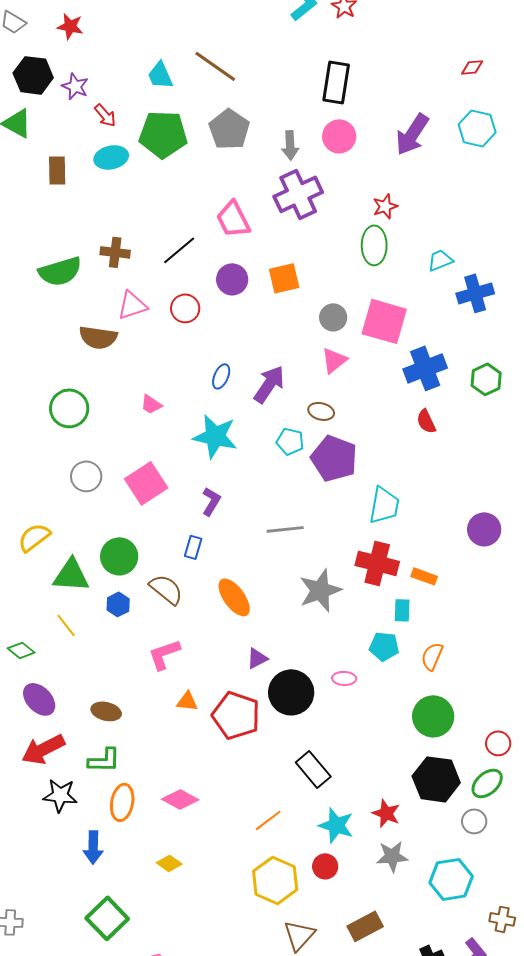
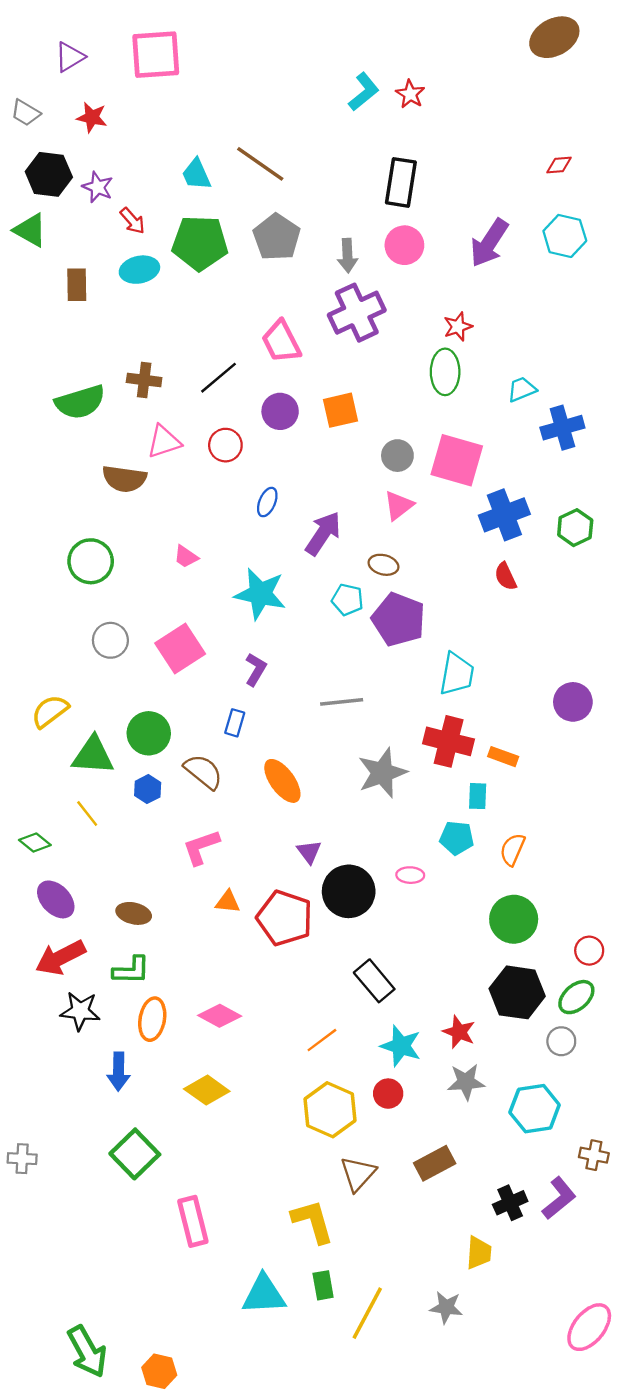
blue ellipse: (221, 376) -> (267, 502), moved
purple triangle: (257, 658) -> (309, 852), turned -40
yellow diamond: (169, 863) -> (207, 1090), size x1.5

